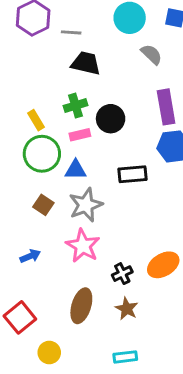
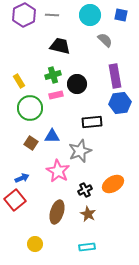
gray line: (71, 32) -> (52, 15), moved
yellow rectangle: (36, 120) -> (19, 81), moved
blue triangle: (76, 170) -> (52, 136), moved
gray star: (86, 205) -> (80, 151), moved
red square: (20, 317) -> (15, 200), moved

